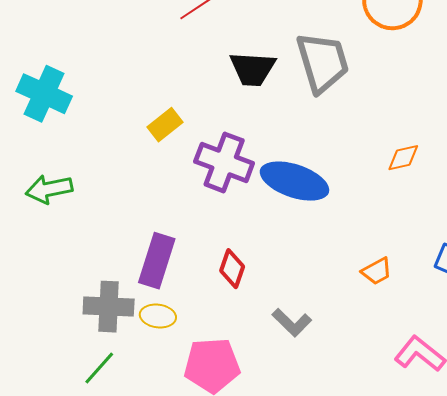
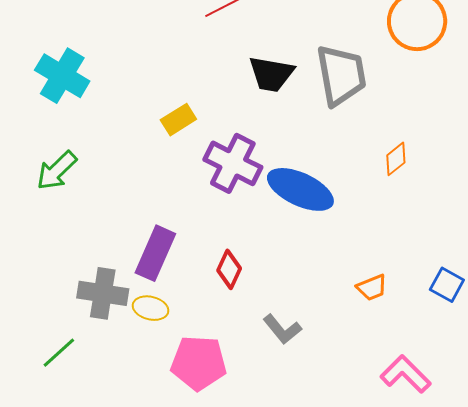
orange diamond: (403, 158) -> (396, 159), moved, turned -32
green arrow: (49, 189) -> (57, 171), turned -39
green line: (99, 368) -> (59, 353), moved

